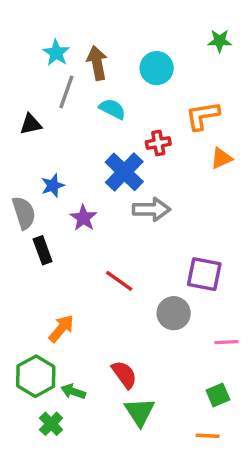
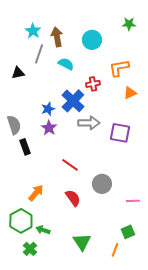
blue star: (53, 186) -> (48, 109), moved
purple square: (204, 274) -> (120, 133), moved
red semicircle: (124, 374) -> (73, 198), moved
orange line: (208, 436) -> (115, 250), moved, turned -72

